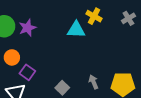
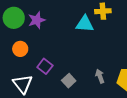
yellow cross: (94, 16) -> (103, 11), turned -35
purple square: (27, 72) -> (45, 66), moved

